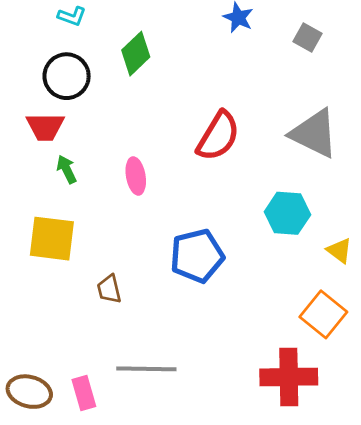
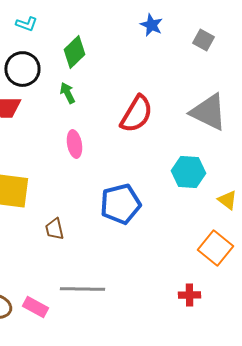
green arrow: (67, 169) -> (67, 93), moved
red cross: (289, 377) -> (189, 295), size x0.5
pink rectangle: (84, 393) -> (35, 307), turned -45

